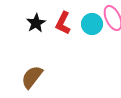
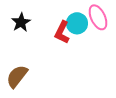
red L-shape: (63, 23) -> (62, 32), moved

